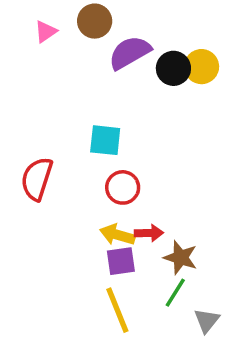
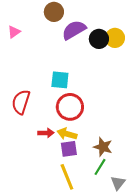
pink triangle: (46, 32) -> (14, 32), moved
red circle: (123, 187) -> (70, 107), size x1.4
red arrow: (149, 233) -> (46, 133), moved

